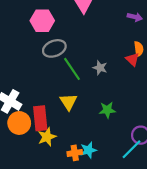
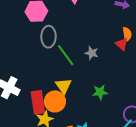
gray ellipse: (54, 48) -> (48, 37), turned -65
orange circle: (19, 123) -> (55, 101), moved

